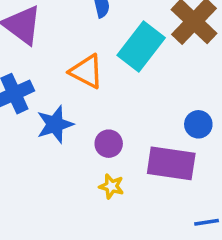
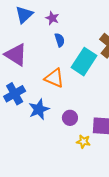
yellow star: (111, 186) -> (83, 142), moved

